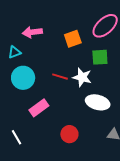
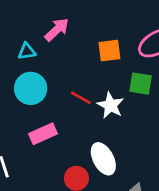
pink arrow: (32, 32) -> (57, 30), turned 132
white ellipse: (98, 102) -> (103, 159), moved, turned 35

